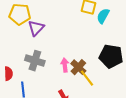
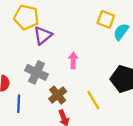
pink arrow: (65, 65) -> (73, 60), moved
brown cross: (78, 67) -> (58, 95), moved

